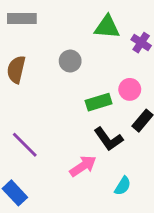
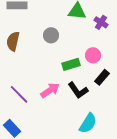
pink arrow: (83, 166) -> (50, 90), moved
cyan semicircle: (123, 186) -> (88, 123), size x1.5

